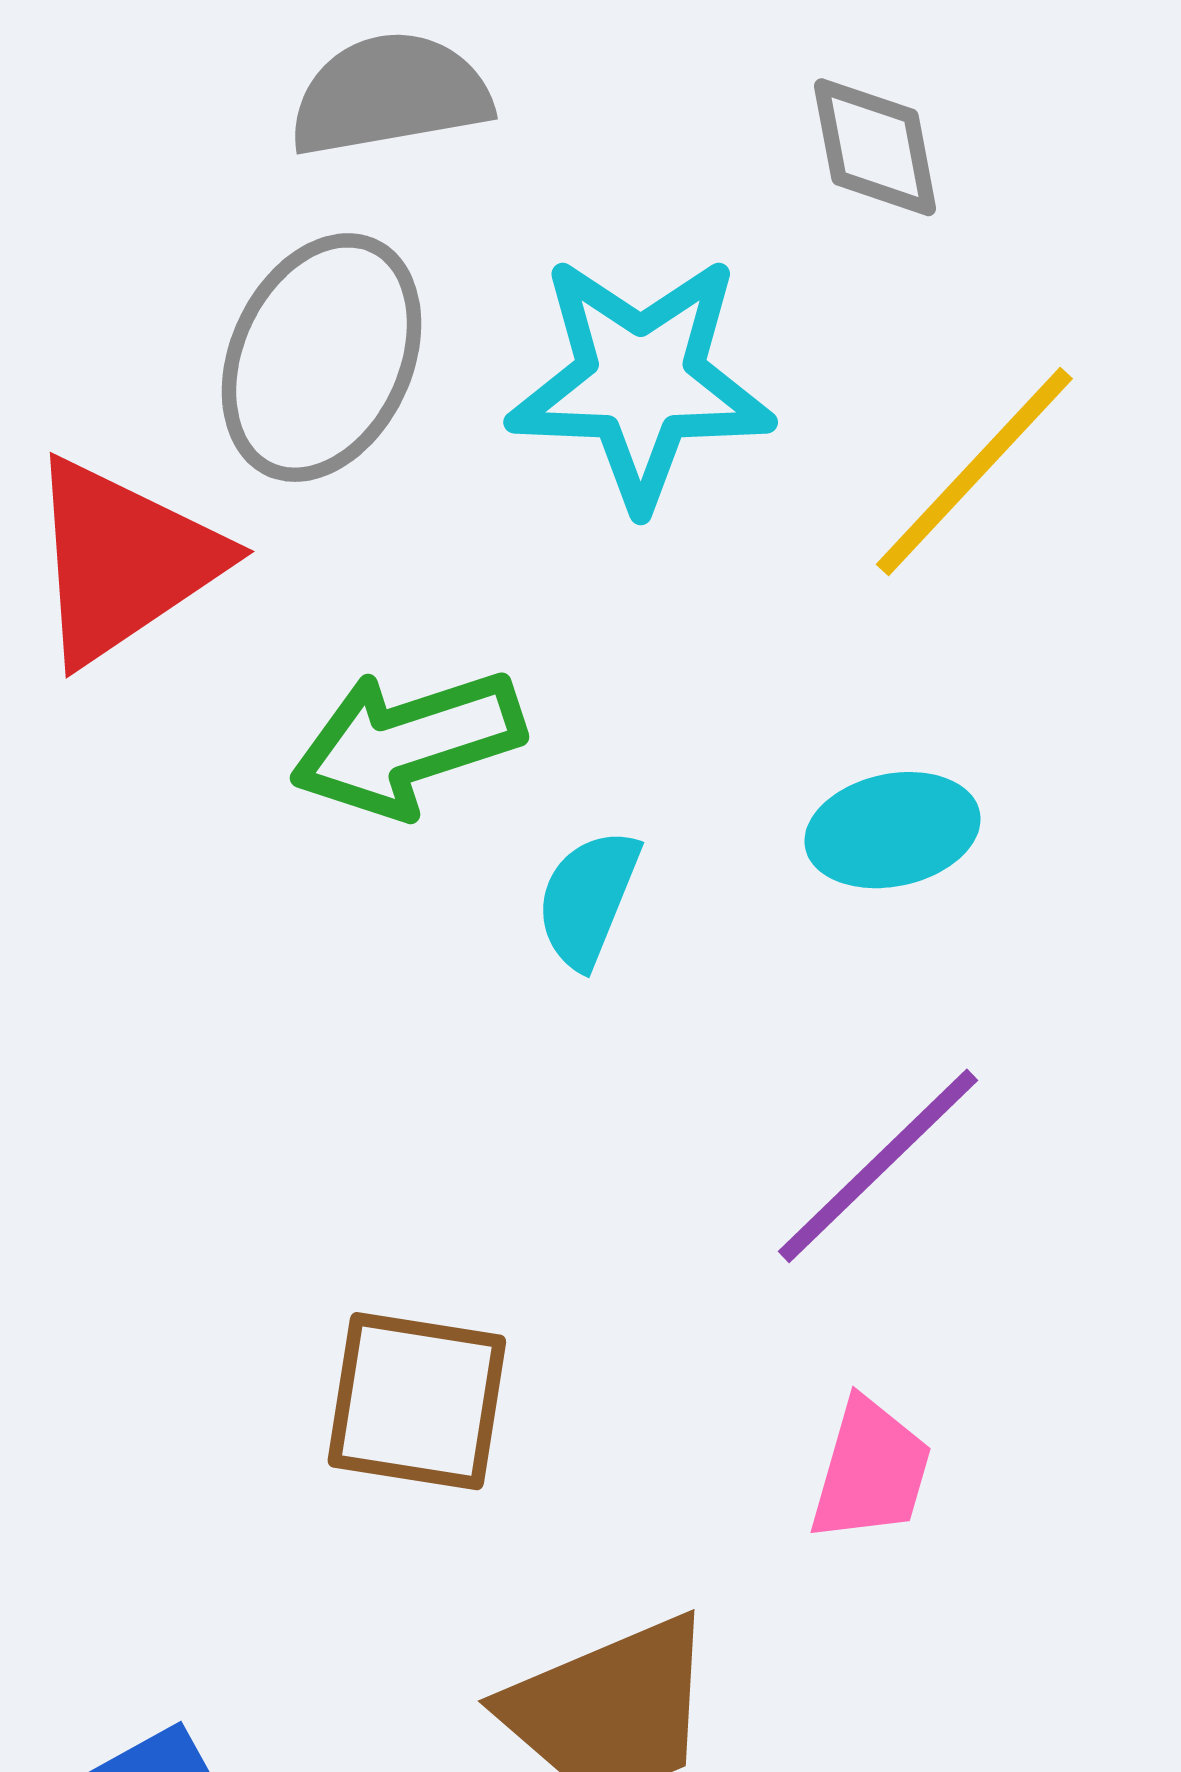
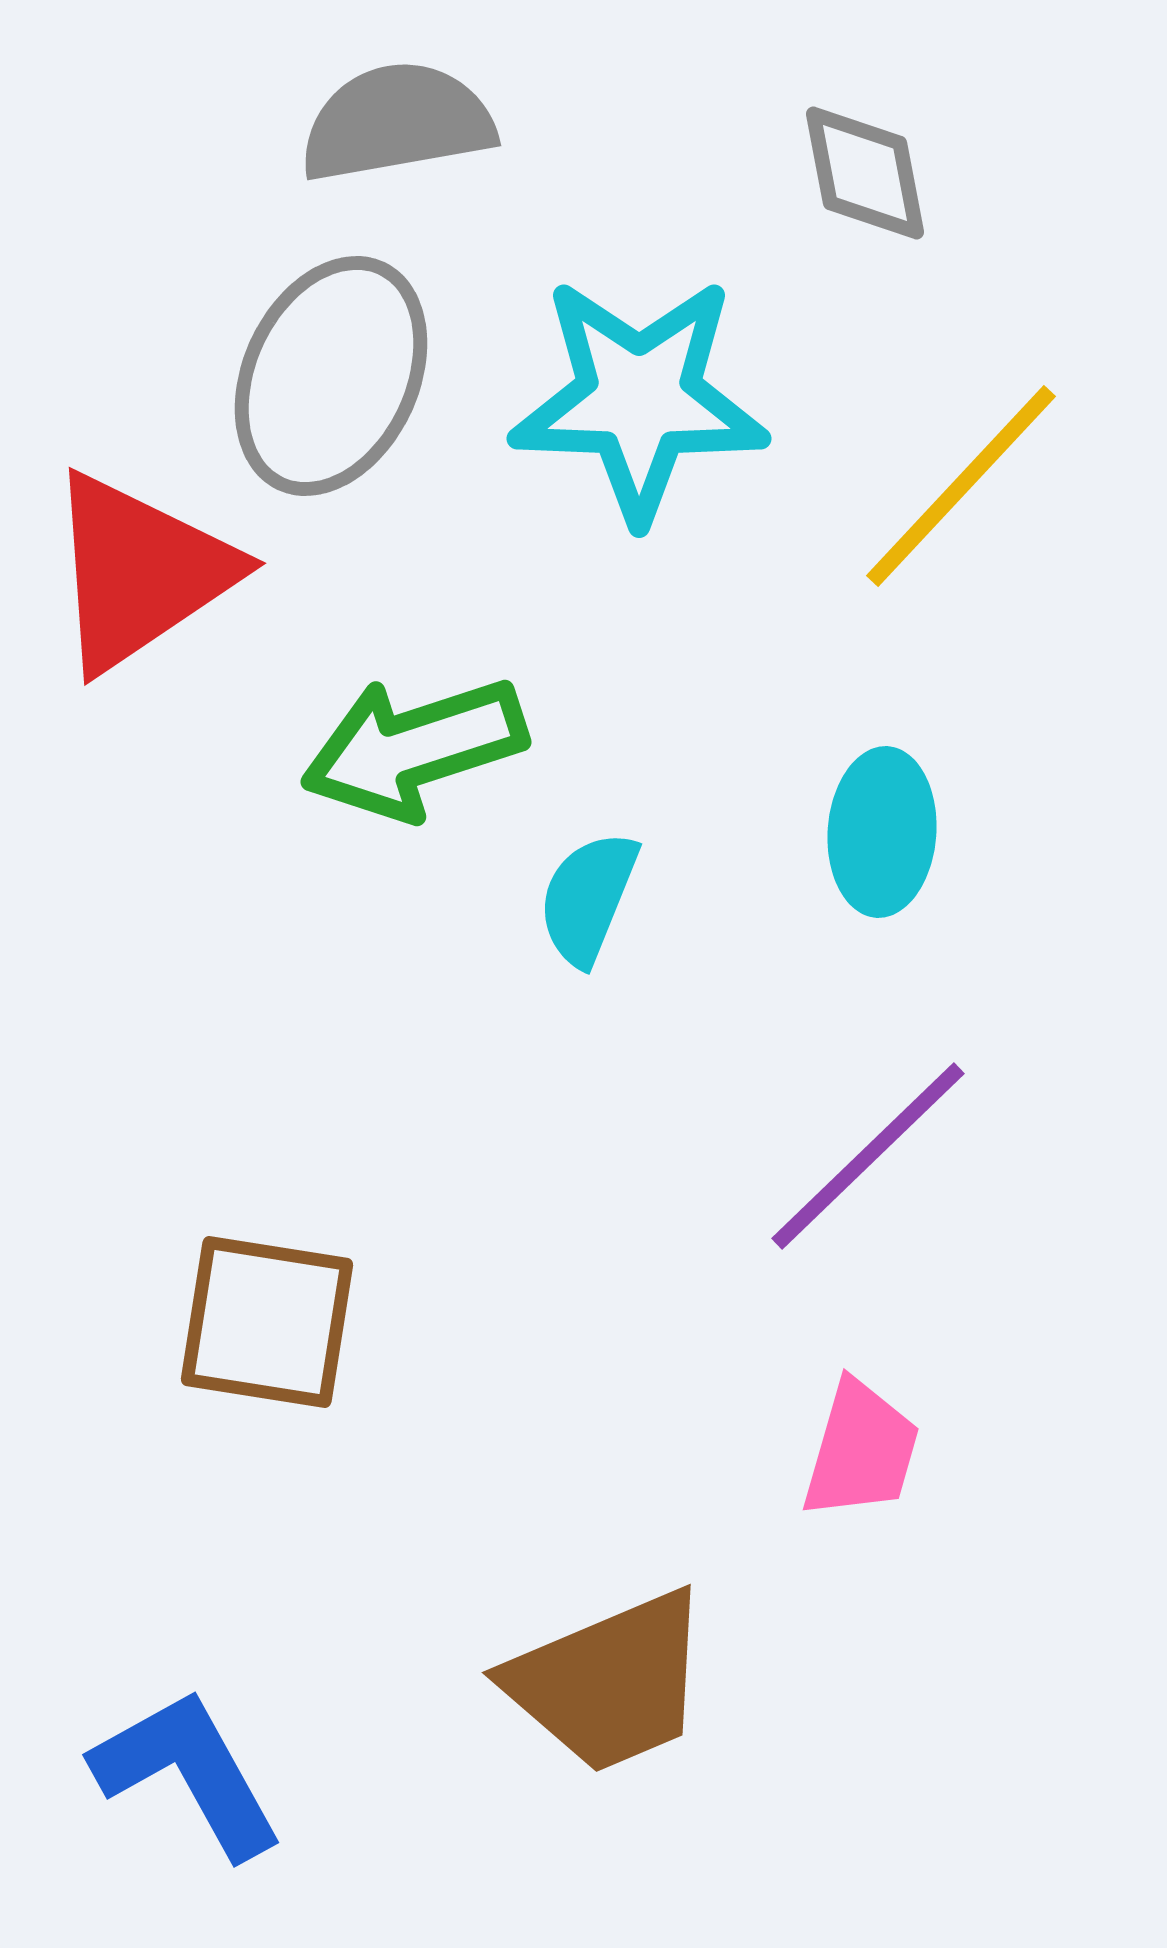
cyan ellipse: (893, 830) -> (882, 832), turned -74
brown square: (417, 1401) -> (267, 1322), moved

